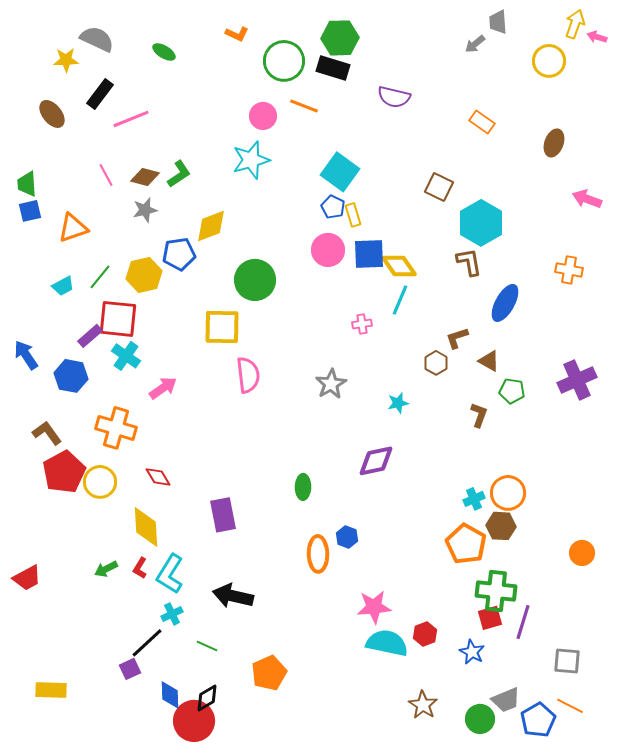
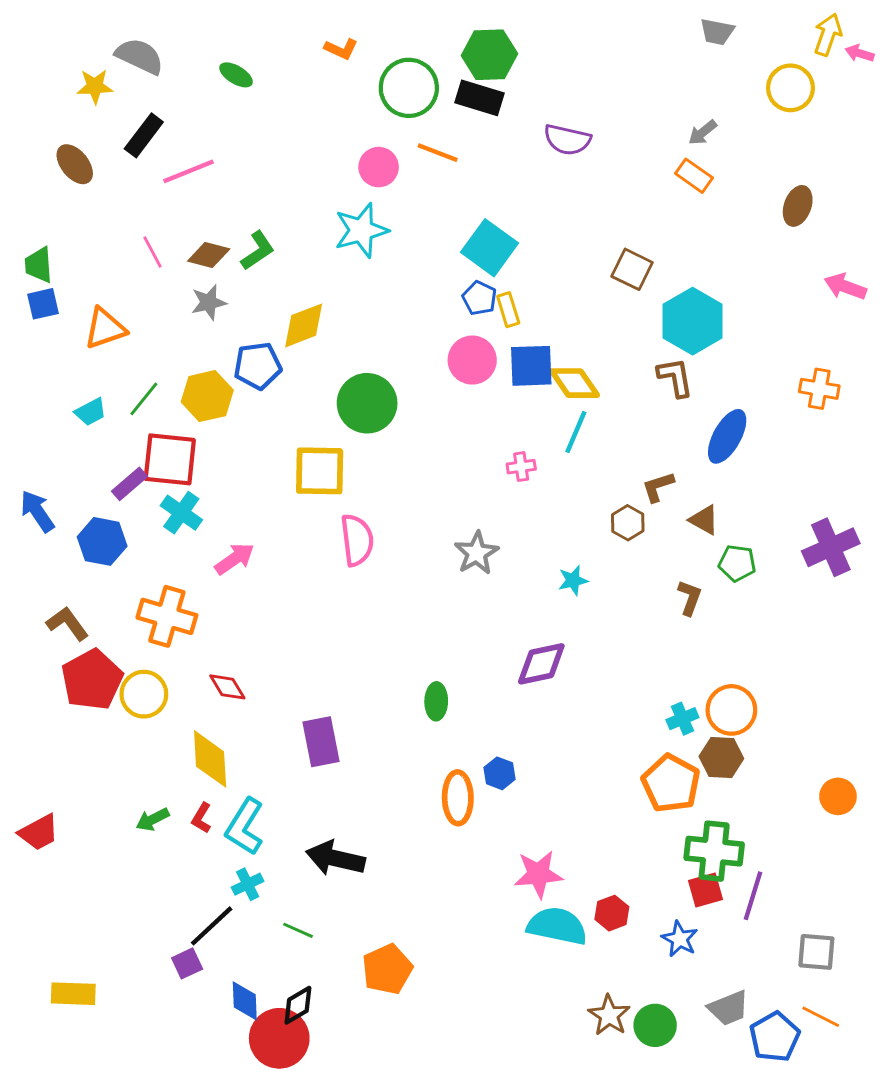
gray trapezoid: (498, 22) -> (717, 32), turned -75
gray arrow: (475, 44) -> (703, 132), moved
green circle: (480, 719) -> (655, 1025), moved

